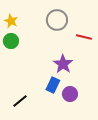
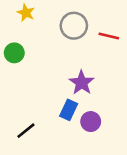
yellow star: (11, 21) -> (26, 13), moved
red line: (84, 37) -> (109, 36), moved

